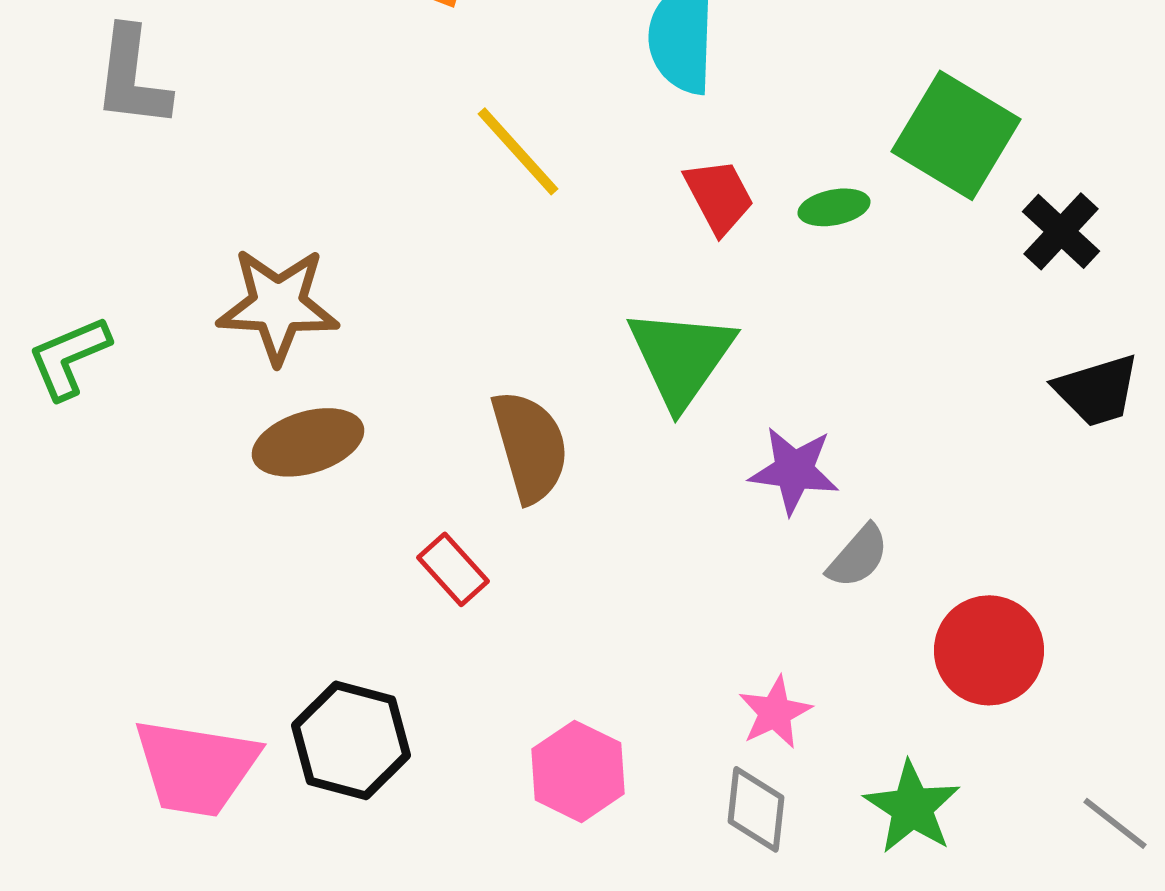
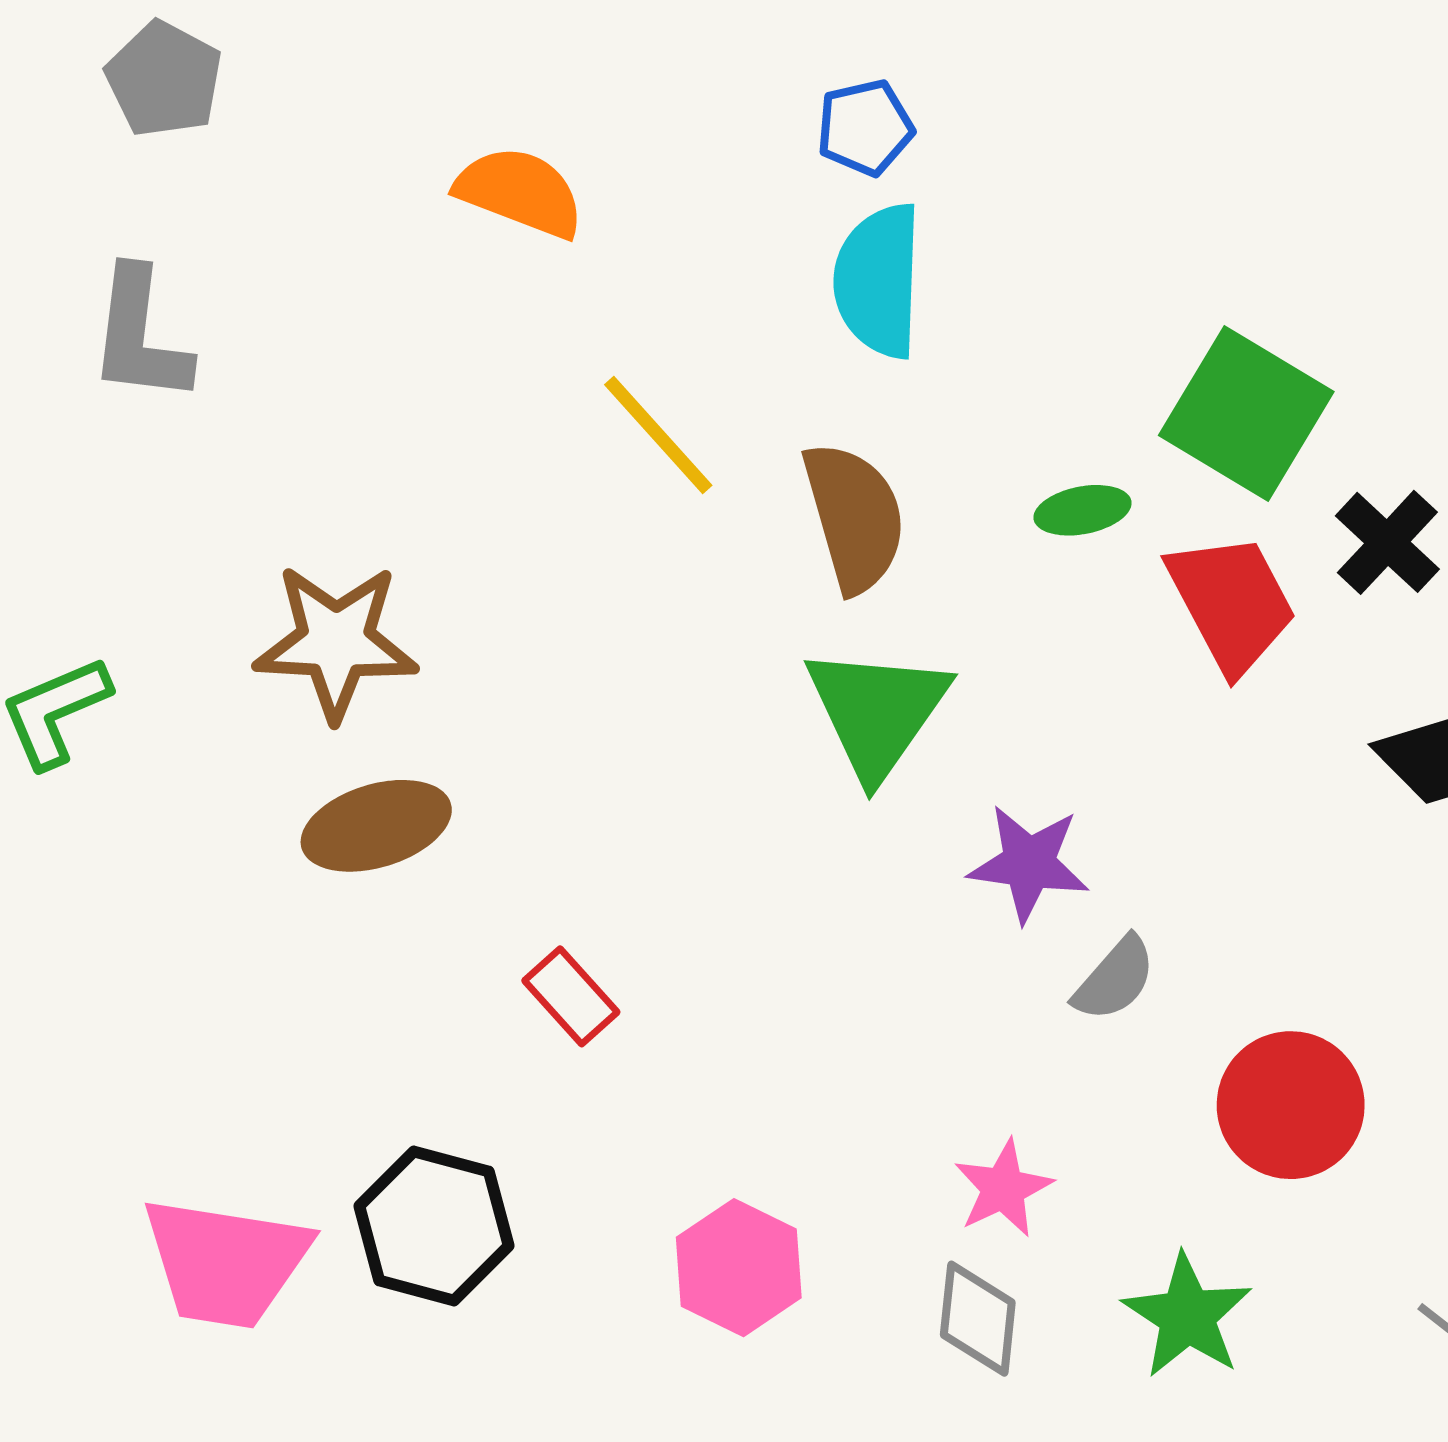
red trapezoid: (719, 196) -> (1232, 603), moved, size x1.4
brown semicircle: (530, 446) -> (854, 517), moved

